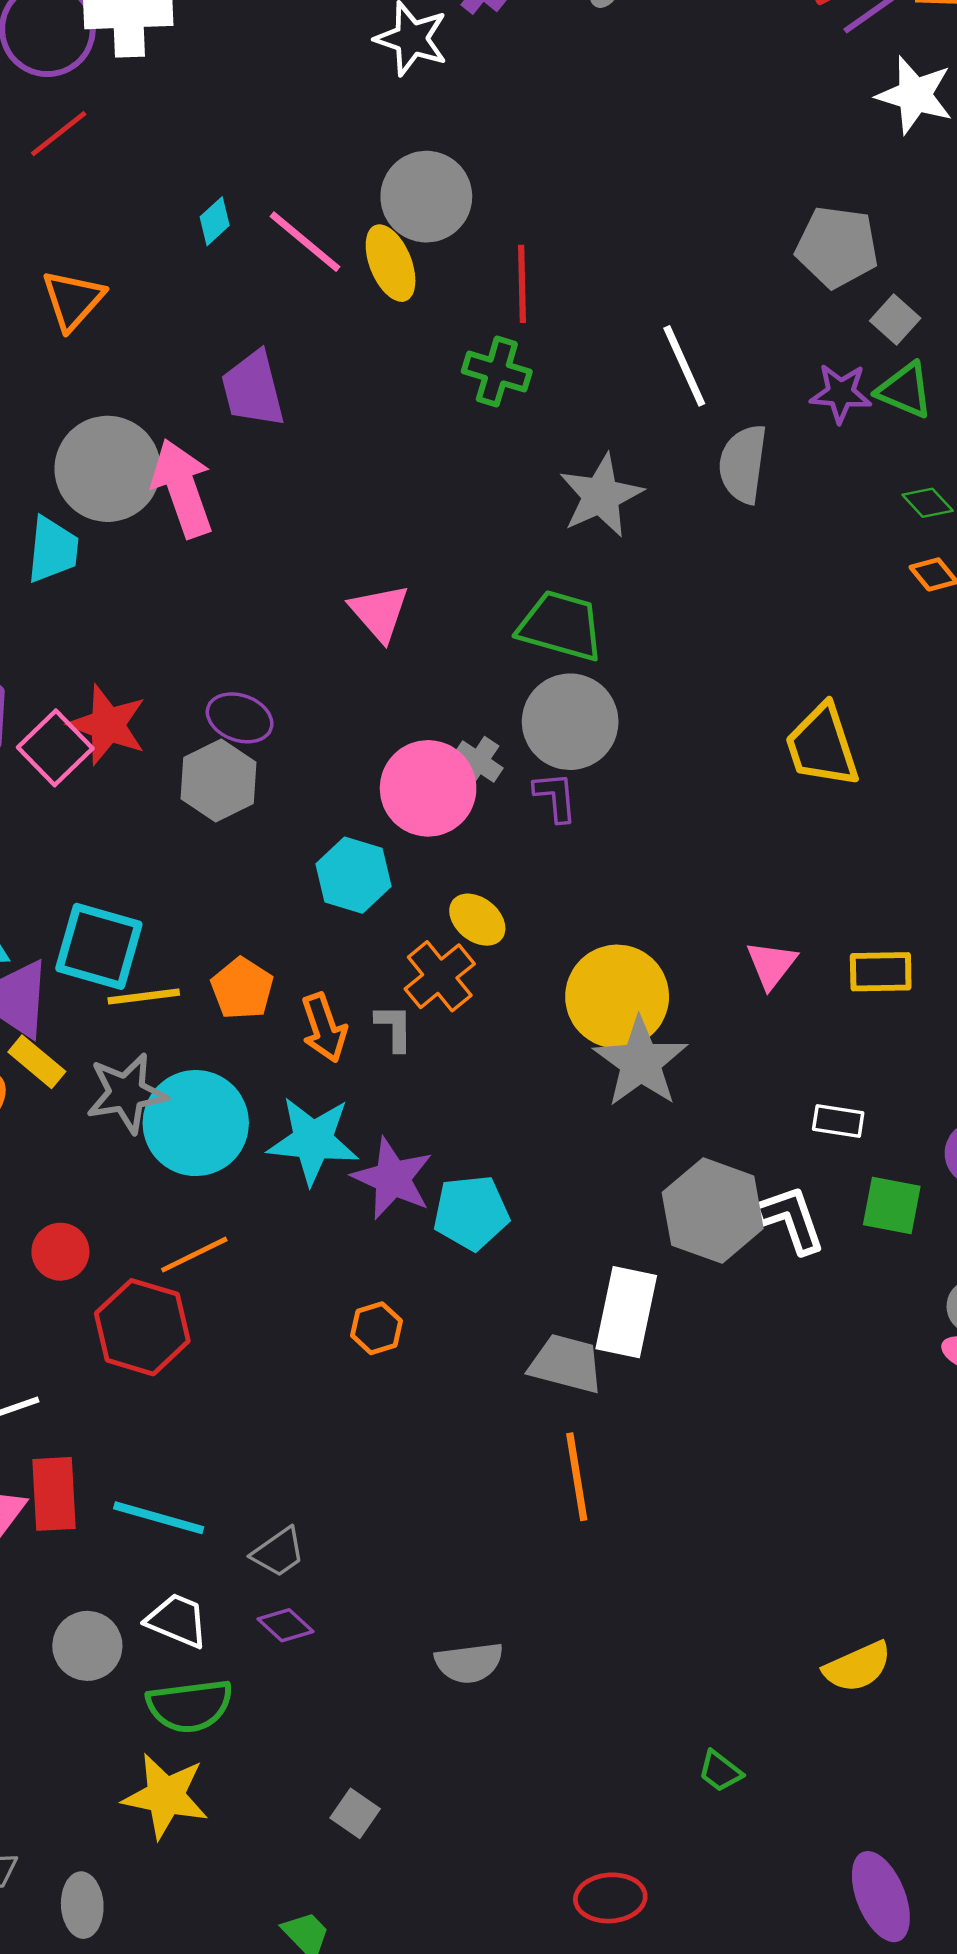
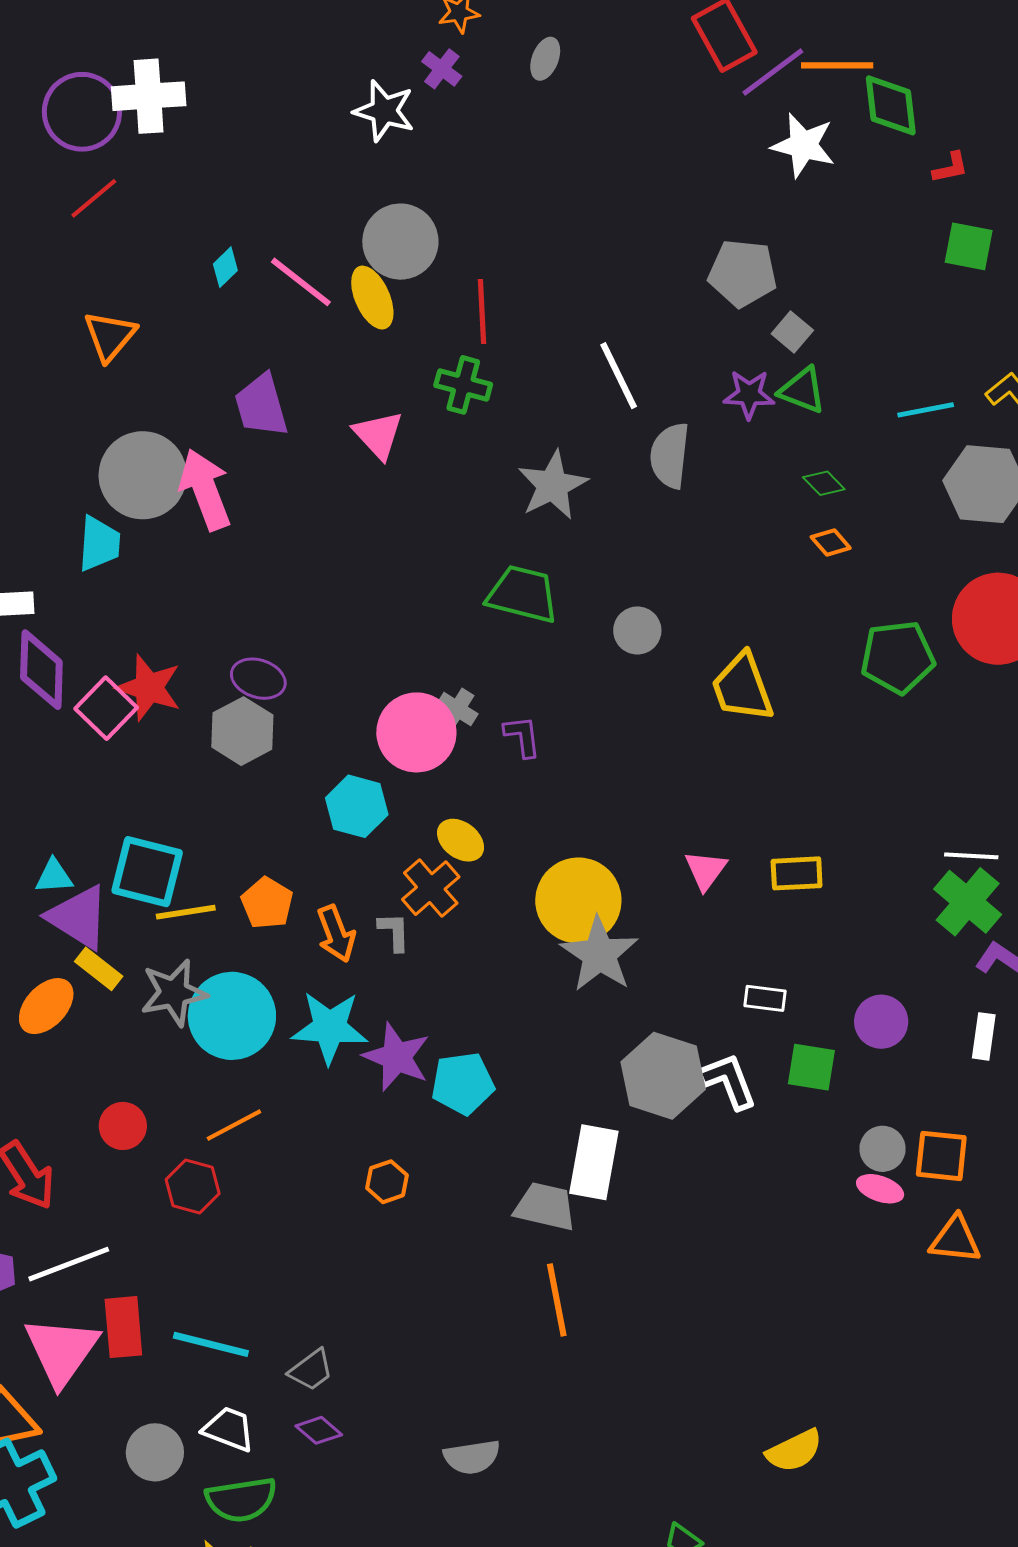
pink triangle: (379, 612) -> (378, 435), moved
gray circle: (570, 722) -> (637, 630), moved, size x0.6
red hexagon: (142, 1327) -> (193, 1187), size x0.7

